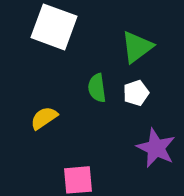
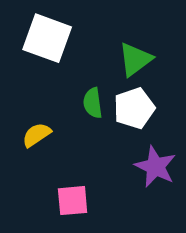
white pentagon: (136, 93) -> (134, 108), size x1.5

